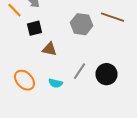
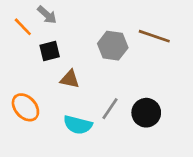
orange ellipse: (24, 80) -> (25, 107), moved
cyan semicircle: (56, 83) -> (78, 125), size x1.5

